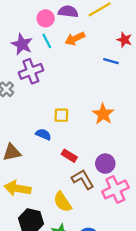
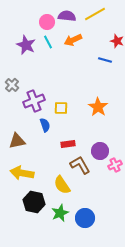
purple cross: (31, 71) -> (34, 101), moved
blue semicircle: (43, 134) -> (45, 125), turned 48
red rectangle: (69, 156) -> (68, 144), turned -40
pink cross: (115, 189) -> (115, 165), moved, size x0.6

